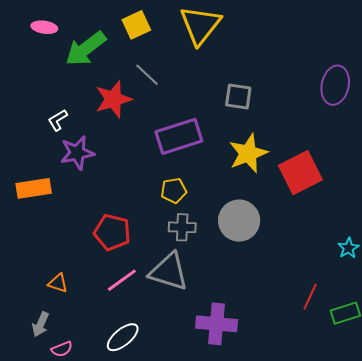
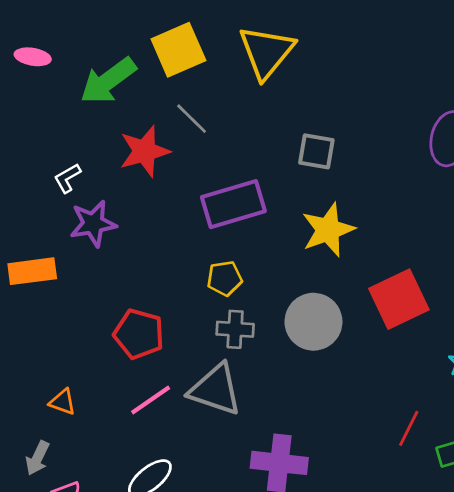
yellow square: (136, 25) -> (178, 50), size x1.4
pink ellipse: (44, 27) -> (33, 57), moved
red square: (300, 173) -> (399, 299), moved

